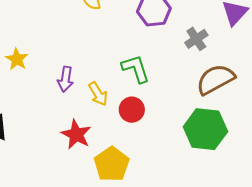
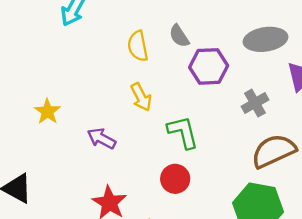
purple arrow: (65, 79) -> (102, 139), turned 105
yellow arrow: (98, 94) -> (141, 97), moved

